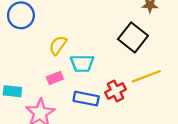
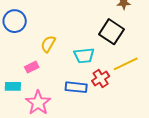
cyan trapezoid: (82, 63) -> (84, 56), moved
pink rectangle: (55, 78) -> (32, 67), moved

